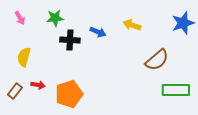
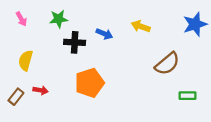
green rectangle: (176, 90) -> (187, 96), size x0.6
orange pentagon: (69, 94) -> (89, 83), moved

